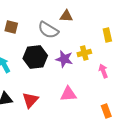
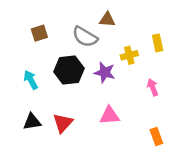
brown square: (11, 27) -> (39, 33), turned -32
yellow cross: (84, 53) -> (129, 55), moved

